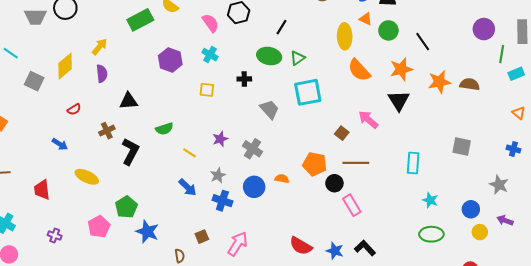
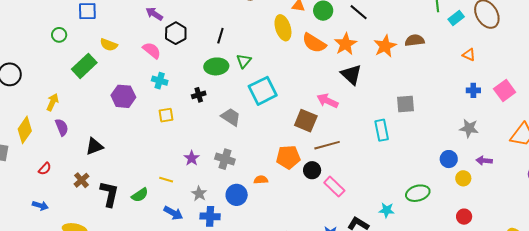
orange semicircle: (359, 70) -> (314, 43), moved
green semicircle: (164, 129) -> (140, 195), moved
brown square: (342, 133) -> (306, 121), size x1.6
gray square: (462, 147) -> (406, 104), moved
cyan star: (430, 200) -> (387, 210), moved

